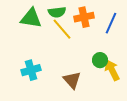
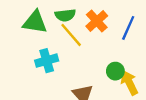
orange cross: (84, 17) -> (97, 21), turned -30
cyan cross: (31, 70) -> (47, 61), moved

